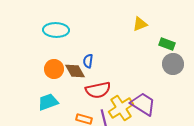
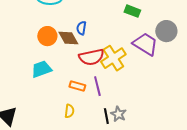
green rectangle: (167, 44) -> (132, 11), moved
purple trapezoid: (143, 104) -> (145, 44), moved
yellow cross: (121, 108) -> (113, 58), moved

